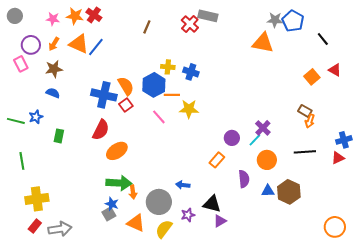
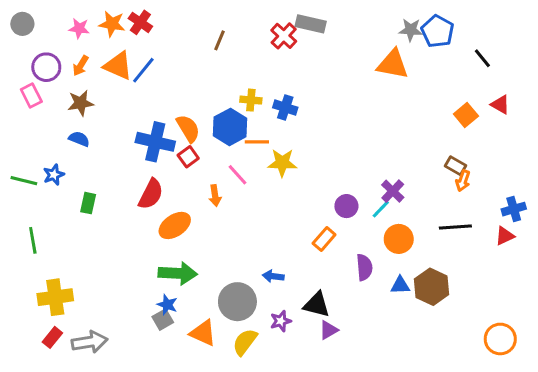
orange arrow: (133, 192) -> (215, 196), moved

